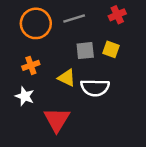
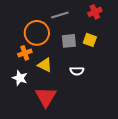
orange circle: (36, 23) -> (37, 33), moved
yellow triangle: (67, 78) -> (45, 65), moved
white semicircle: (95, 88) -> (77, 71), size x0.6

